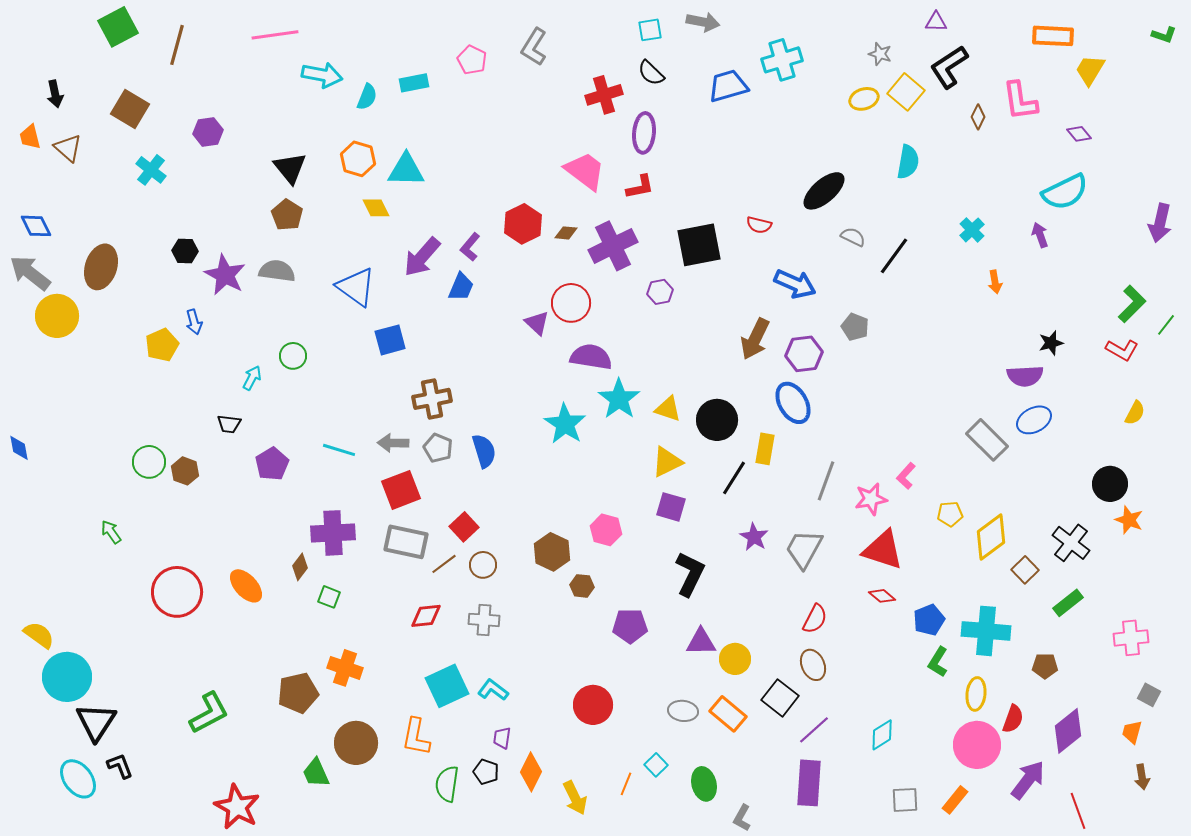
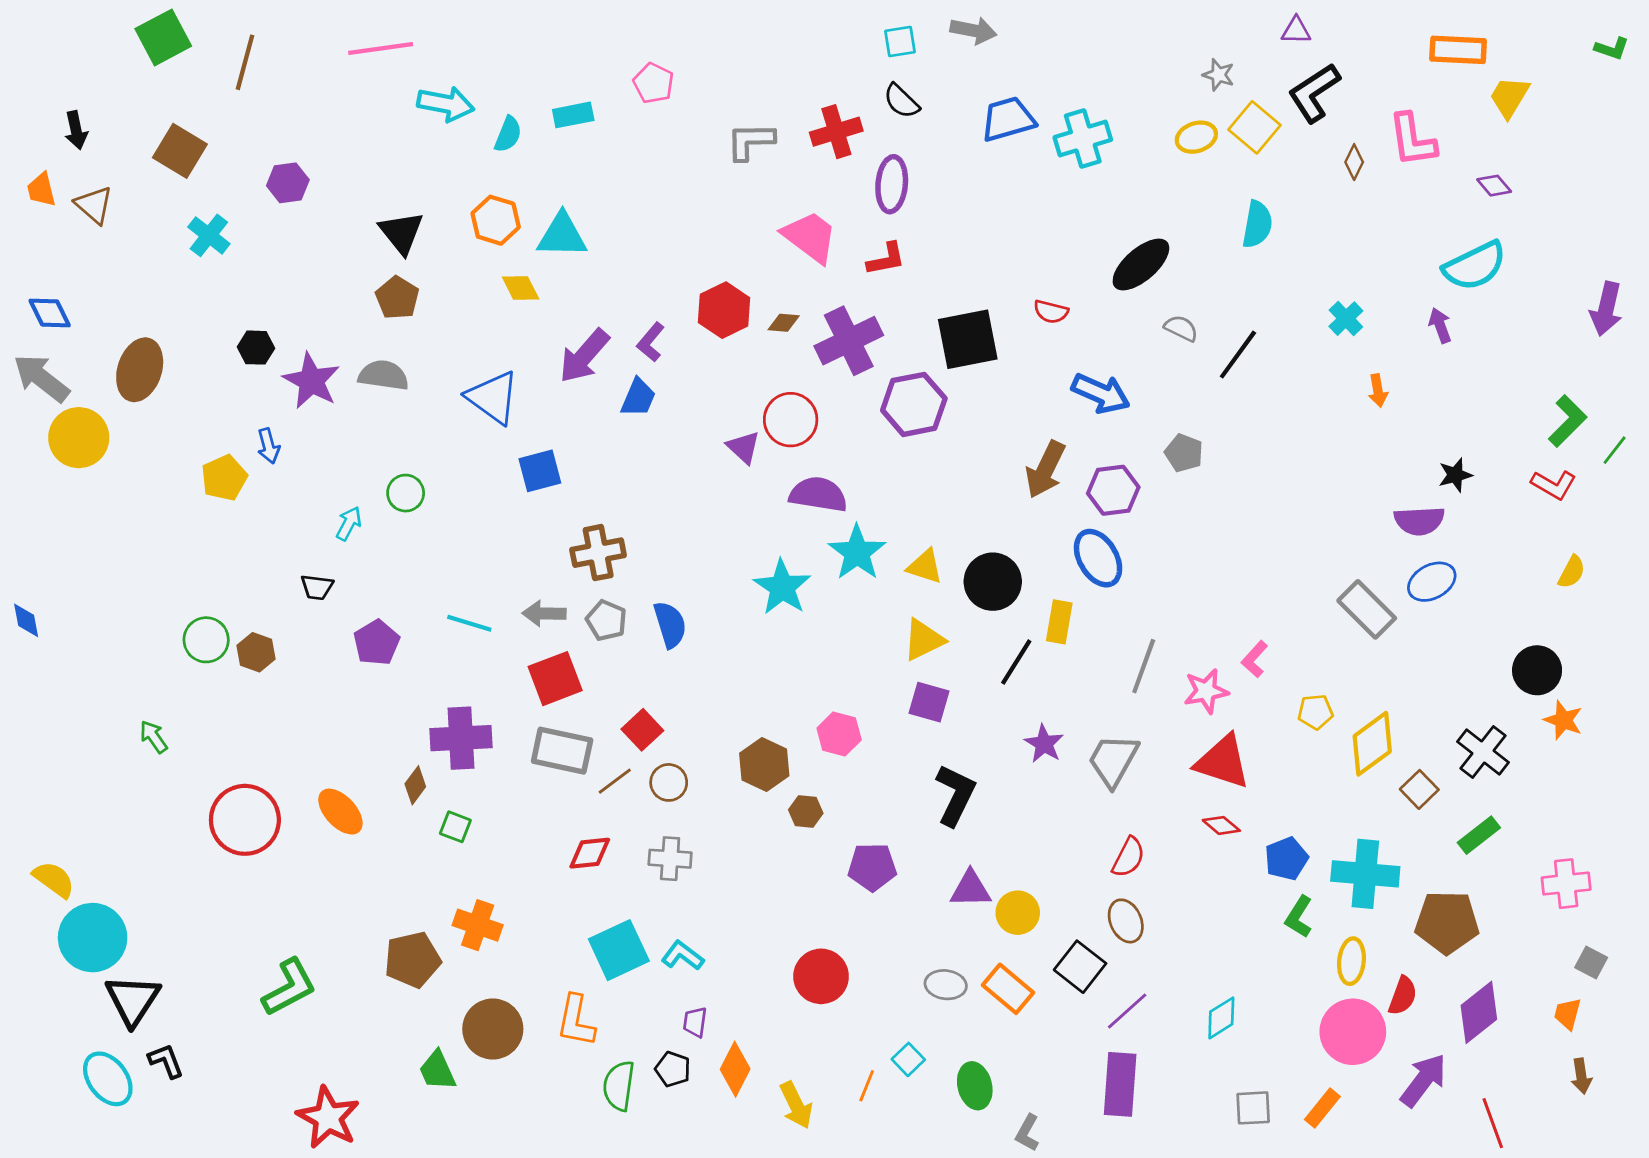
gray L-shape: (534, 47) -> (750, 141), moved, turned 57
cyan cross: (782, 60) -> (1083, 138), moved
purple hexagon: (660, 292) -> (914, 404), size x1.8
brown pentagon: (1045, 666) -> (1447, 922), size x1.8

